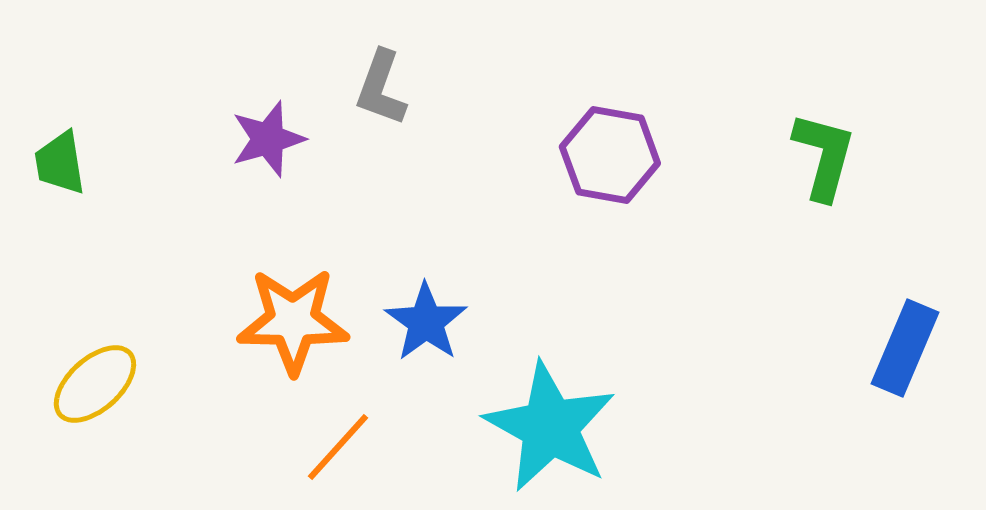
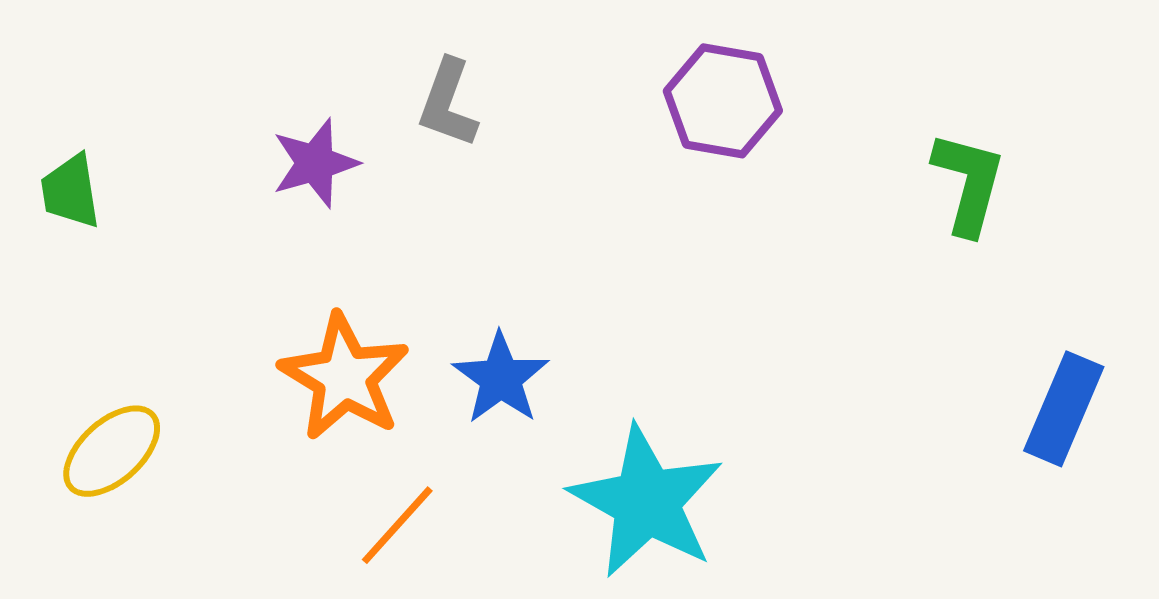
purple hexagon: (610, 155) -> (723, 101), moved
orange star: (293, 321) -> (344, 377), turned 30

